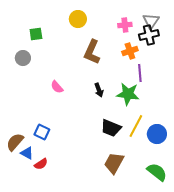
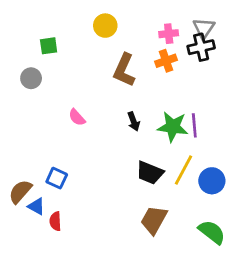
orange cross: (130, 51) -> (166, 61), moved
purple line: (140, 73) -> (194, 125), moved
red semicircle: (41, 164) -> (55, 221), turned 120

